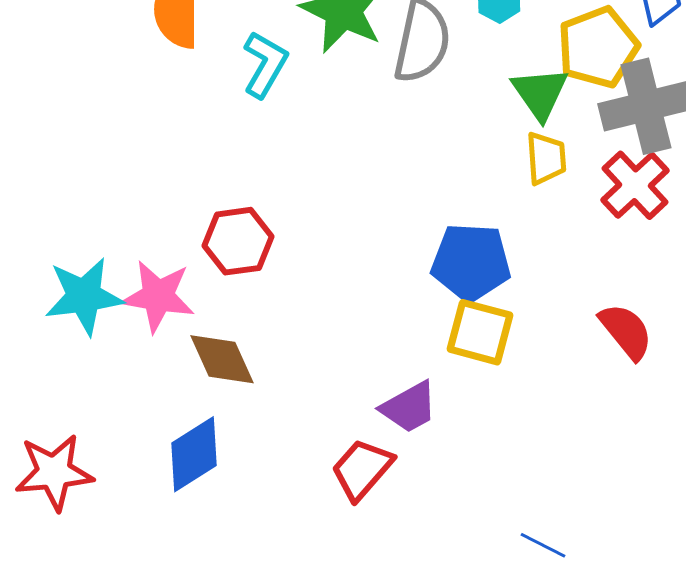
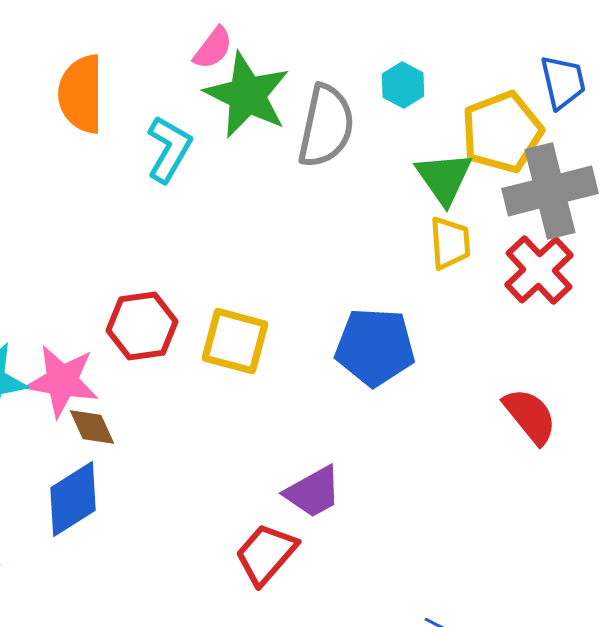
yellow square: (480, 332) -> (235, 341), moved
brown diamond: (222, 359) -> (92, 427), moved, size x0.7
blue diamond: (194, 454) -> (73, 499), moved

